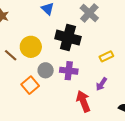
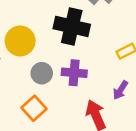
orange square: (30, 85) -> (34, 108), moved

